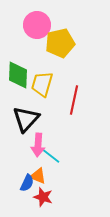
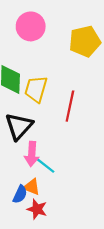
yellow pentagon: (60, 43) -> (85, 41), moved

